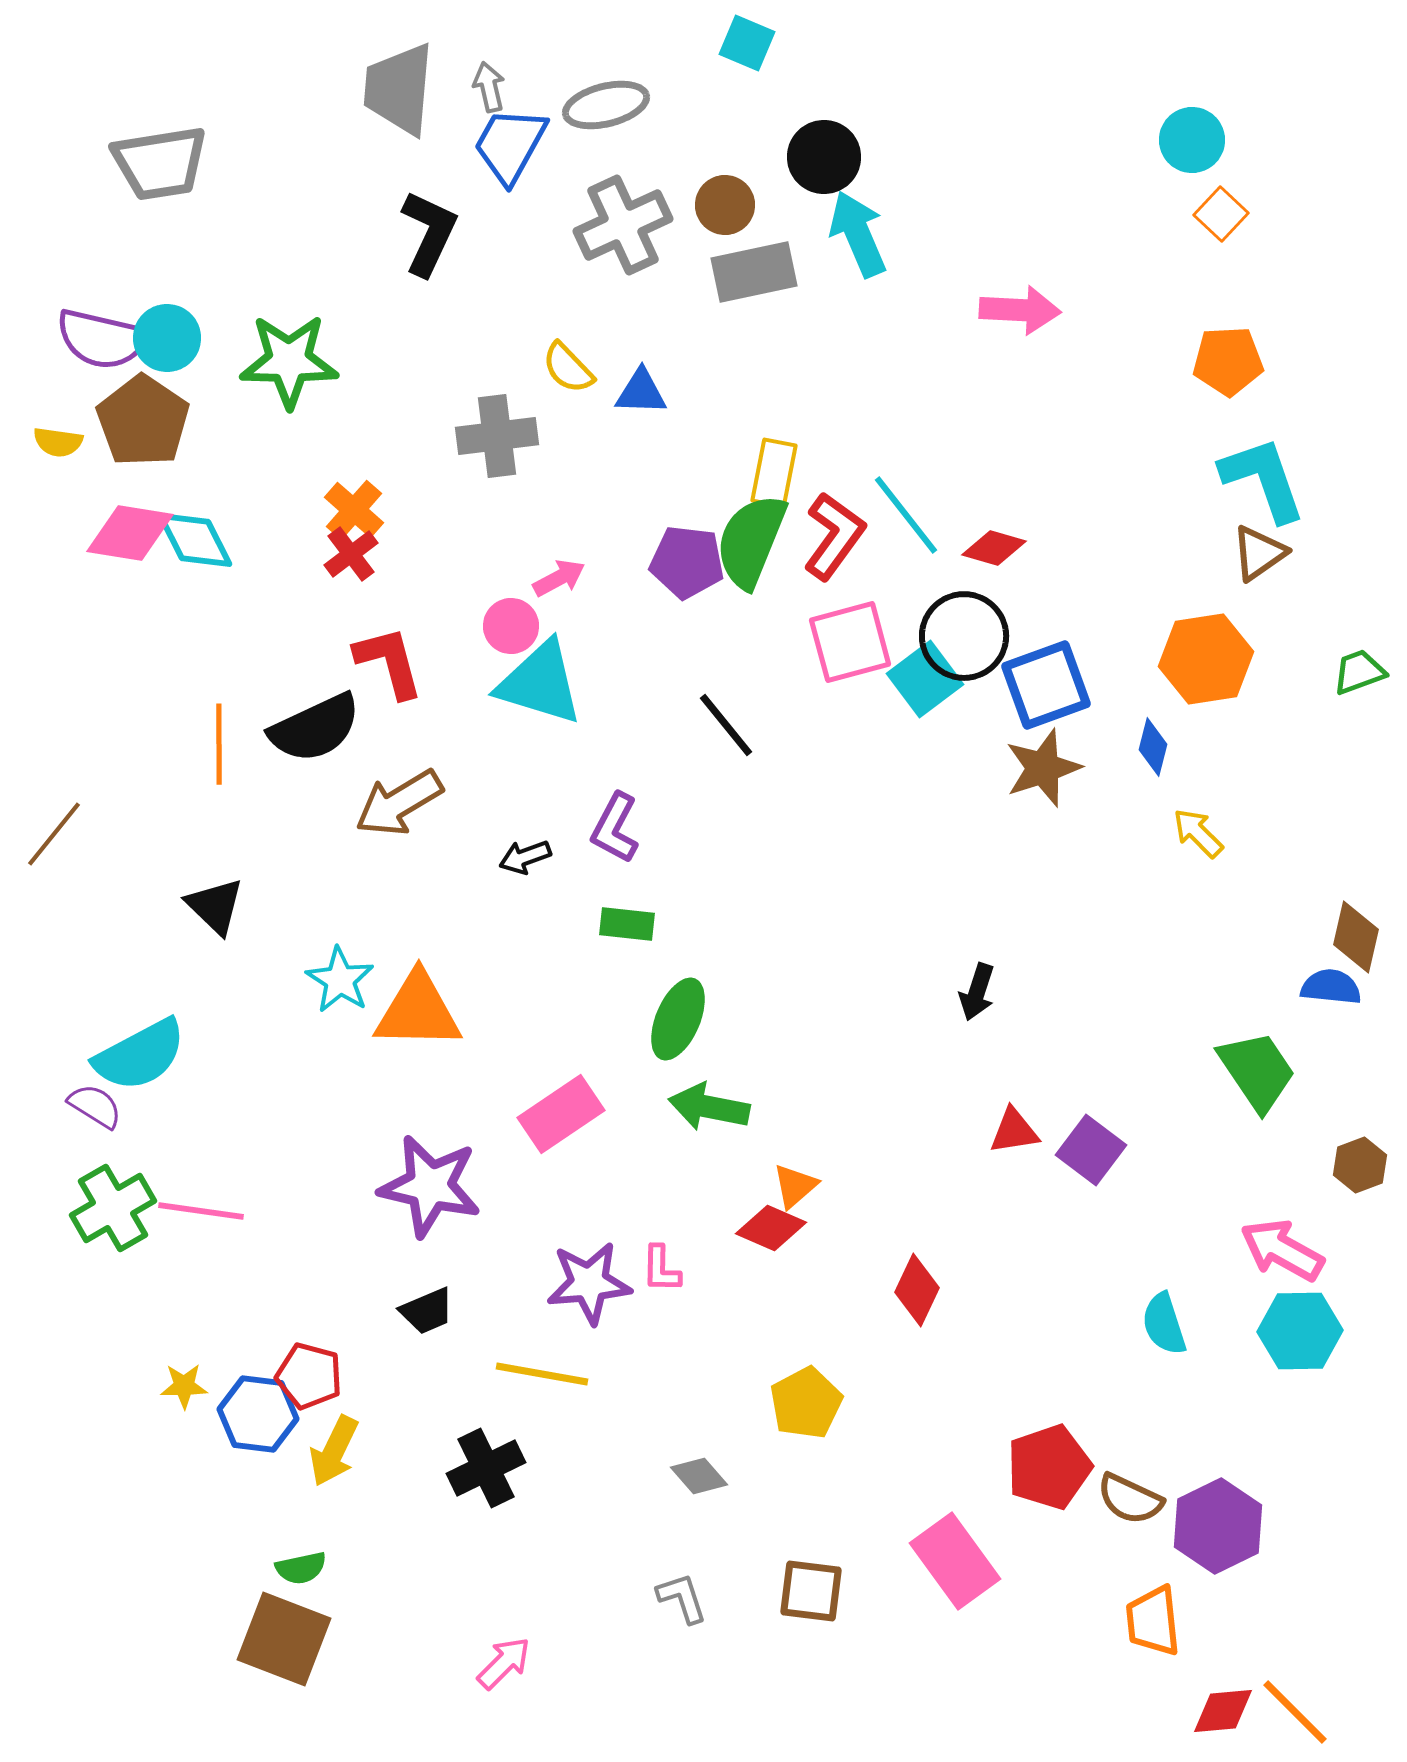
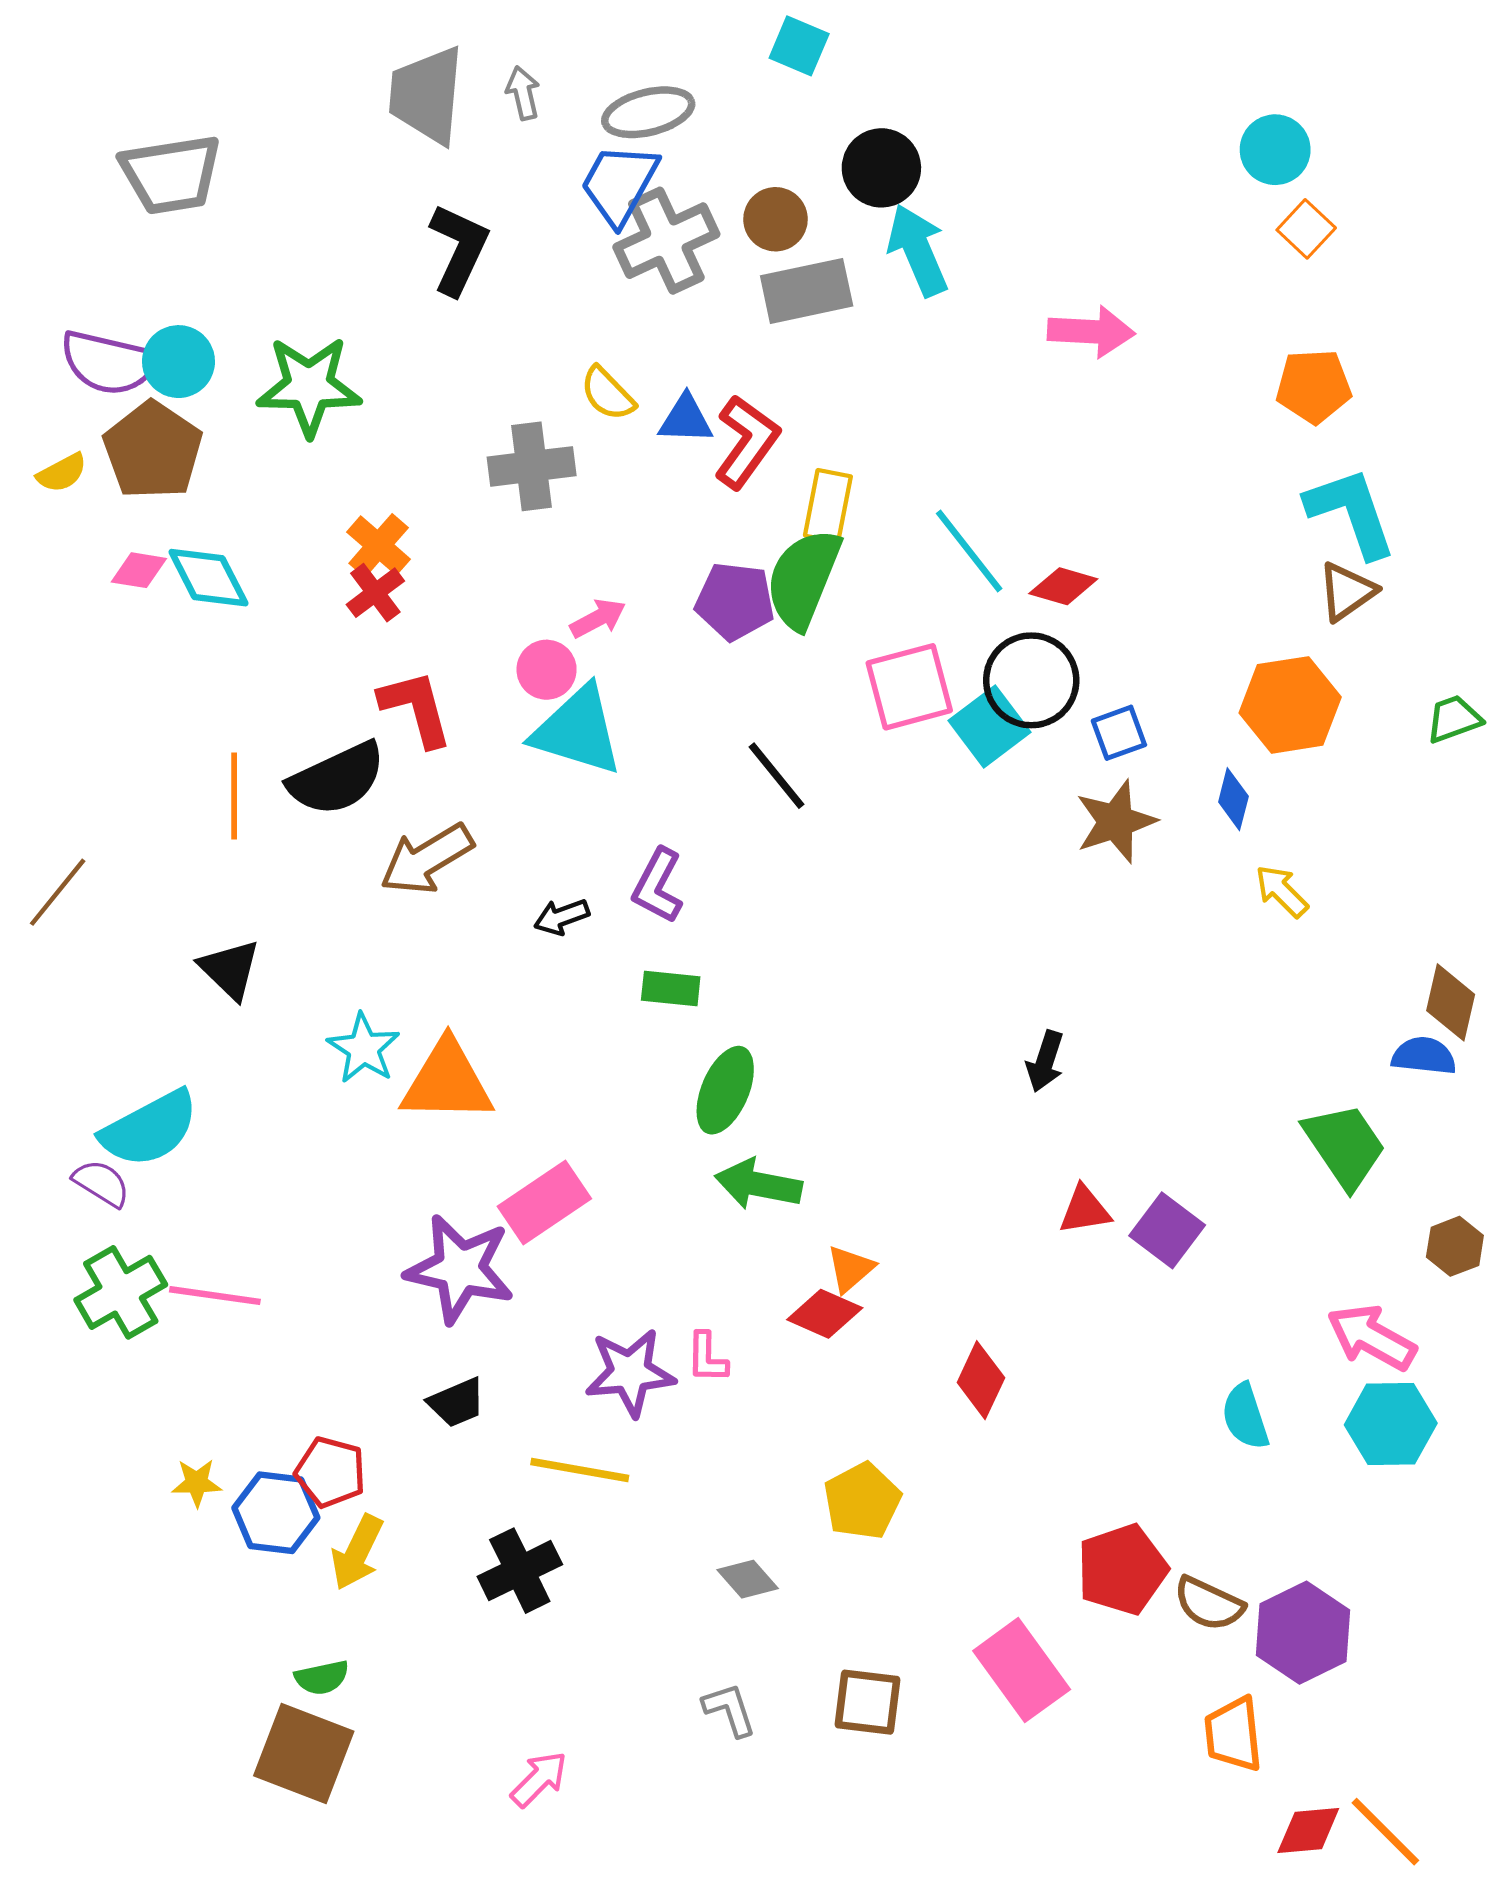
blue trapezoid: (510, 145) -> (619, 184), moved
yellow semicircle: (58, 442) -> (62, 473), turned -36
pink diamond: (130, 533) -> (139, 570), size x0.6
red L-shape: (834, 536) -> (747, 442), moved
blue square: (1046, 685) -> (1119, 733), size x0.6
pink rectangle: (561, 1114) -> (544, 1202), moved

